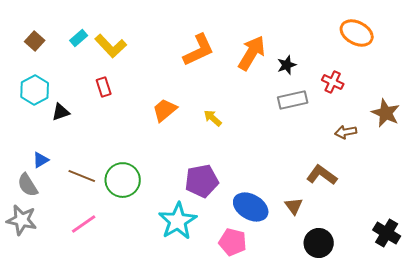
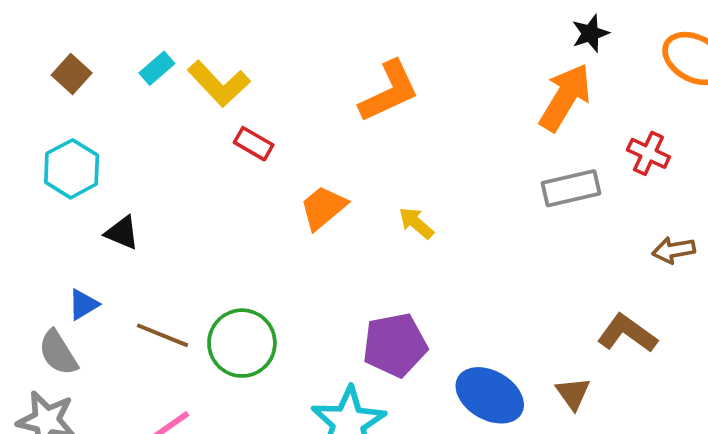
orange arrow: (252, 53) -> (565, 97), moved
black star: (287, 65) -> (590, 33), moved
red rectangle: (104, 87) -> (254, 144), moved, turned -42
black triangle: (61, 112) -> (122, 233), moved, turned 42

